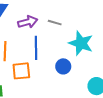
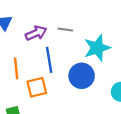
cyan star: (81, 43) -> (97, 48), turned -30
blue circle: (63, 66) -> (82, 76), size x1.5

